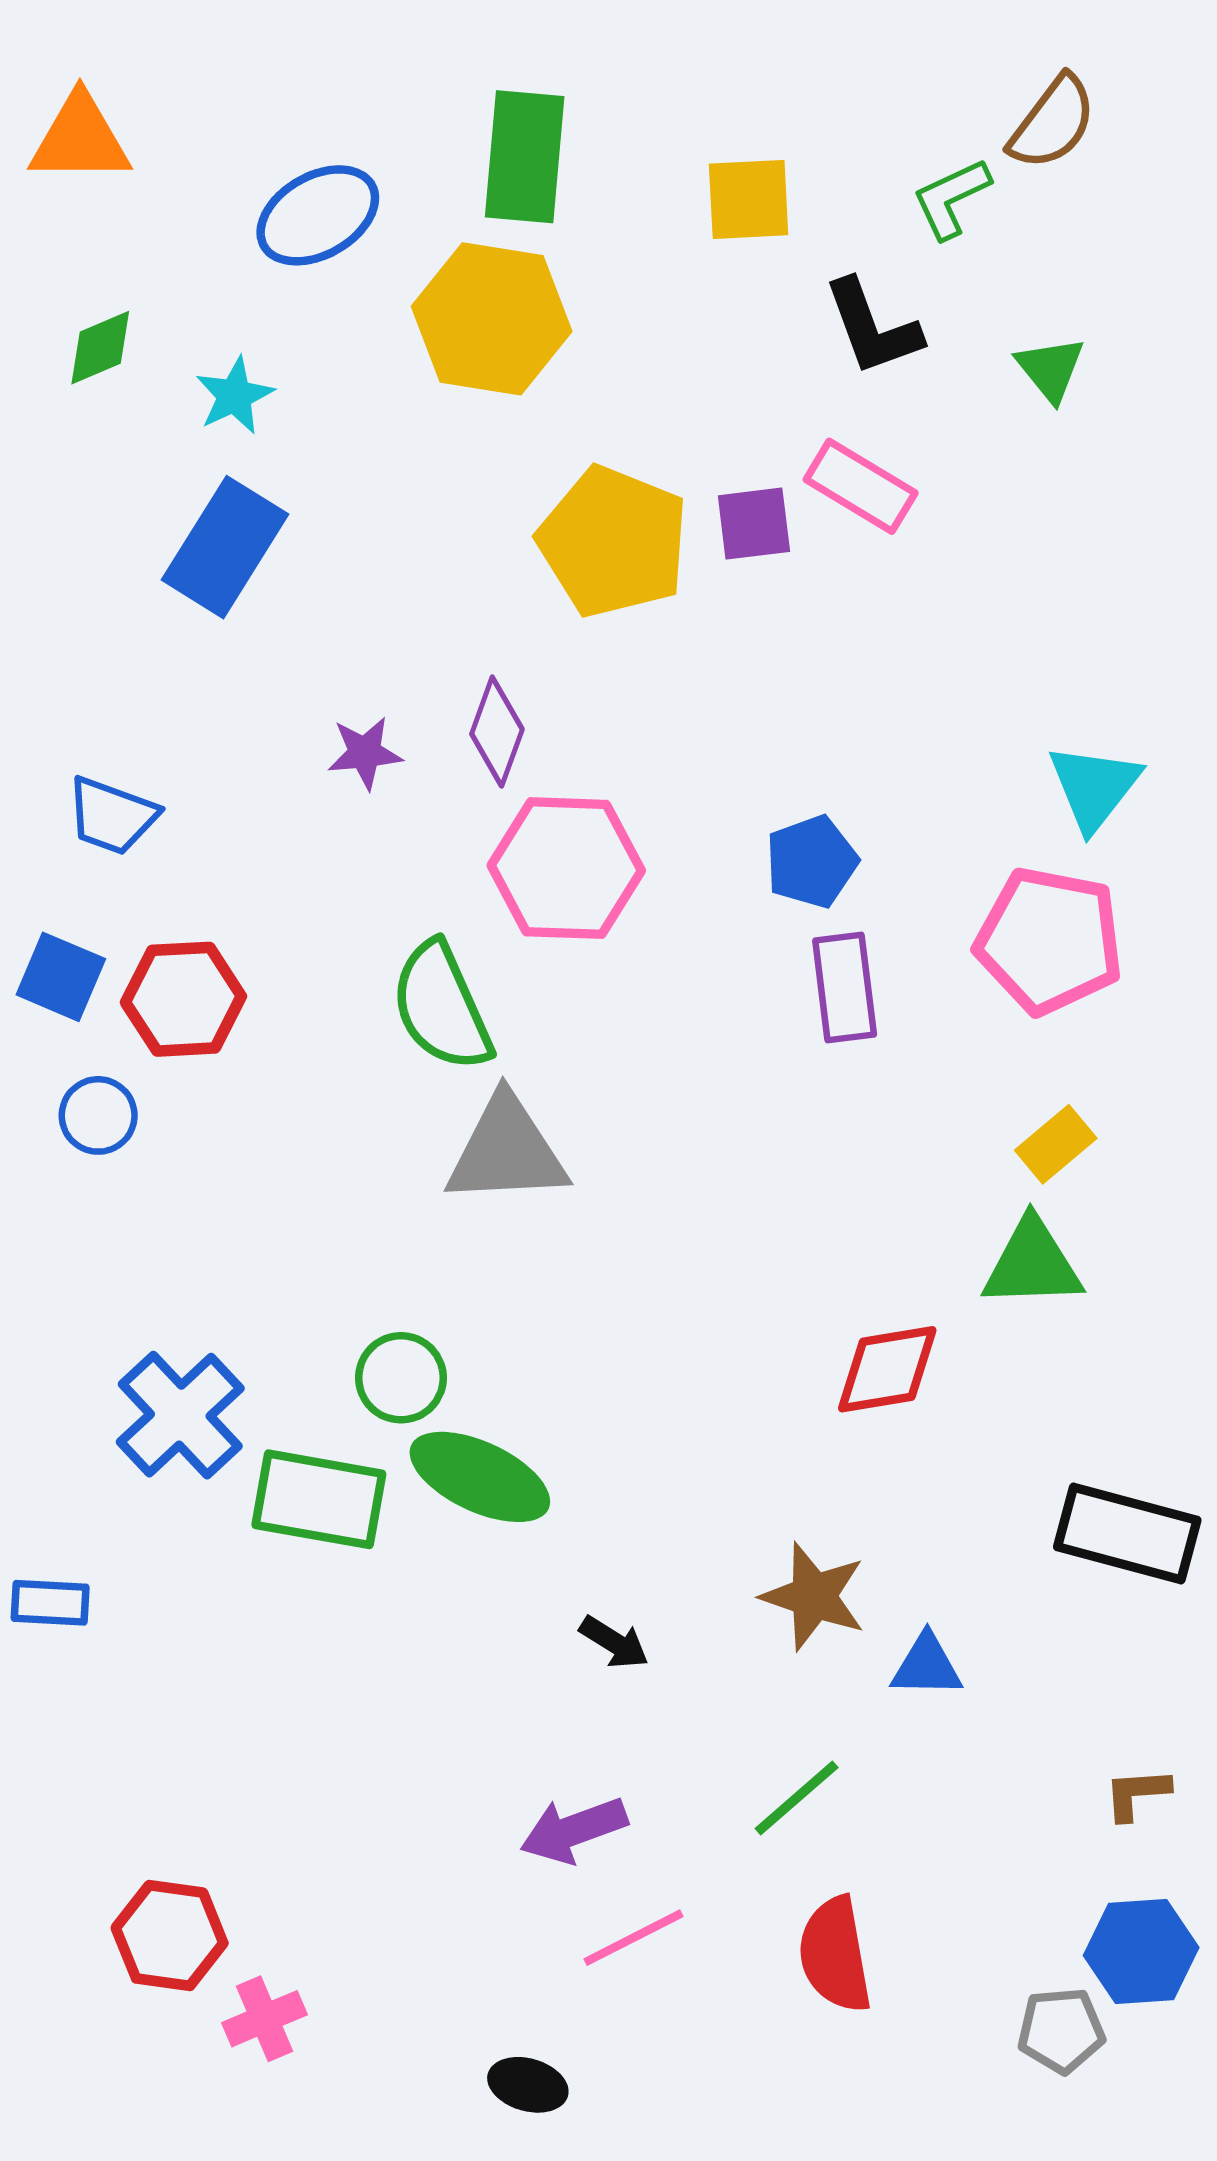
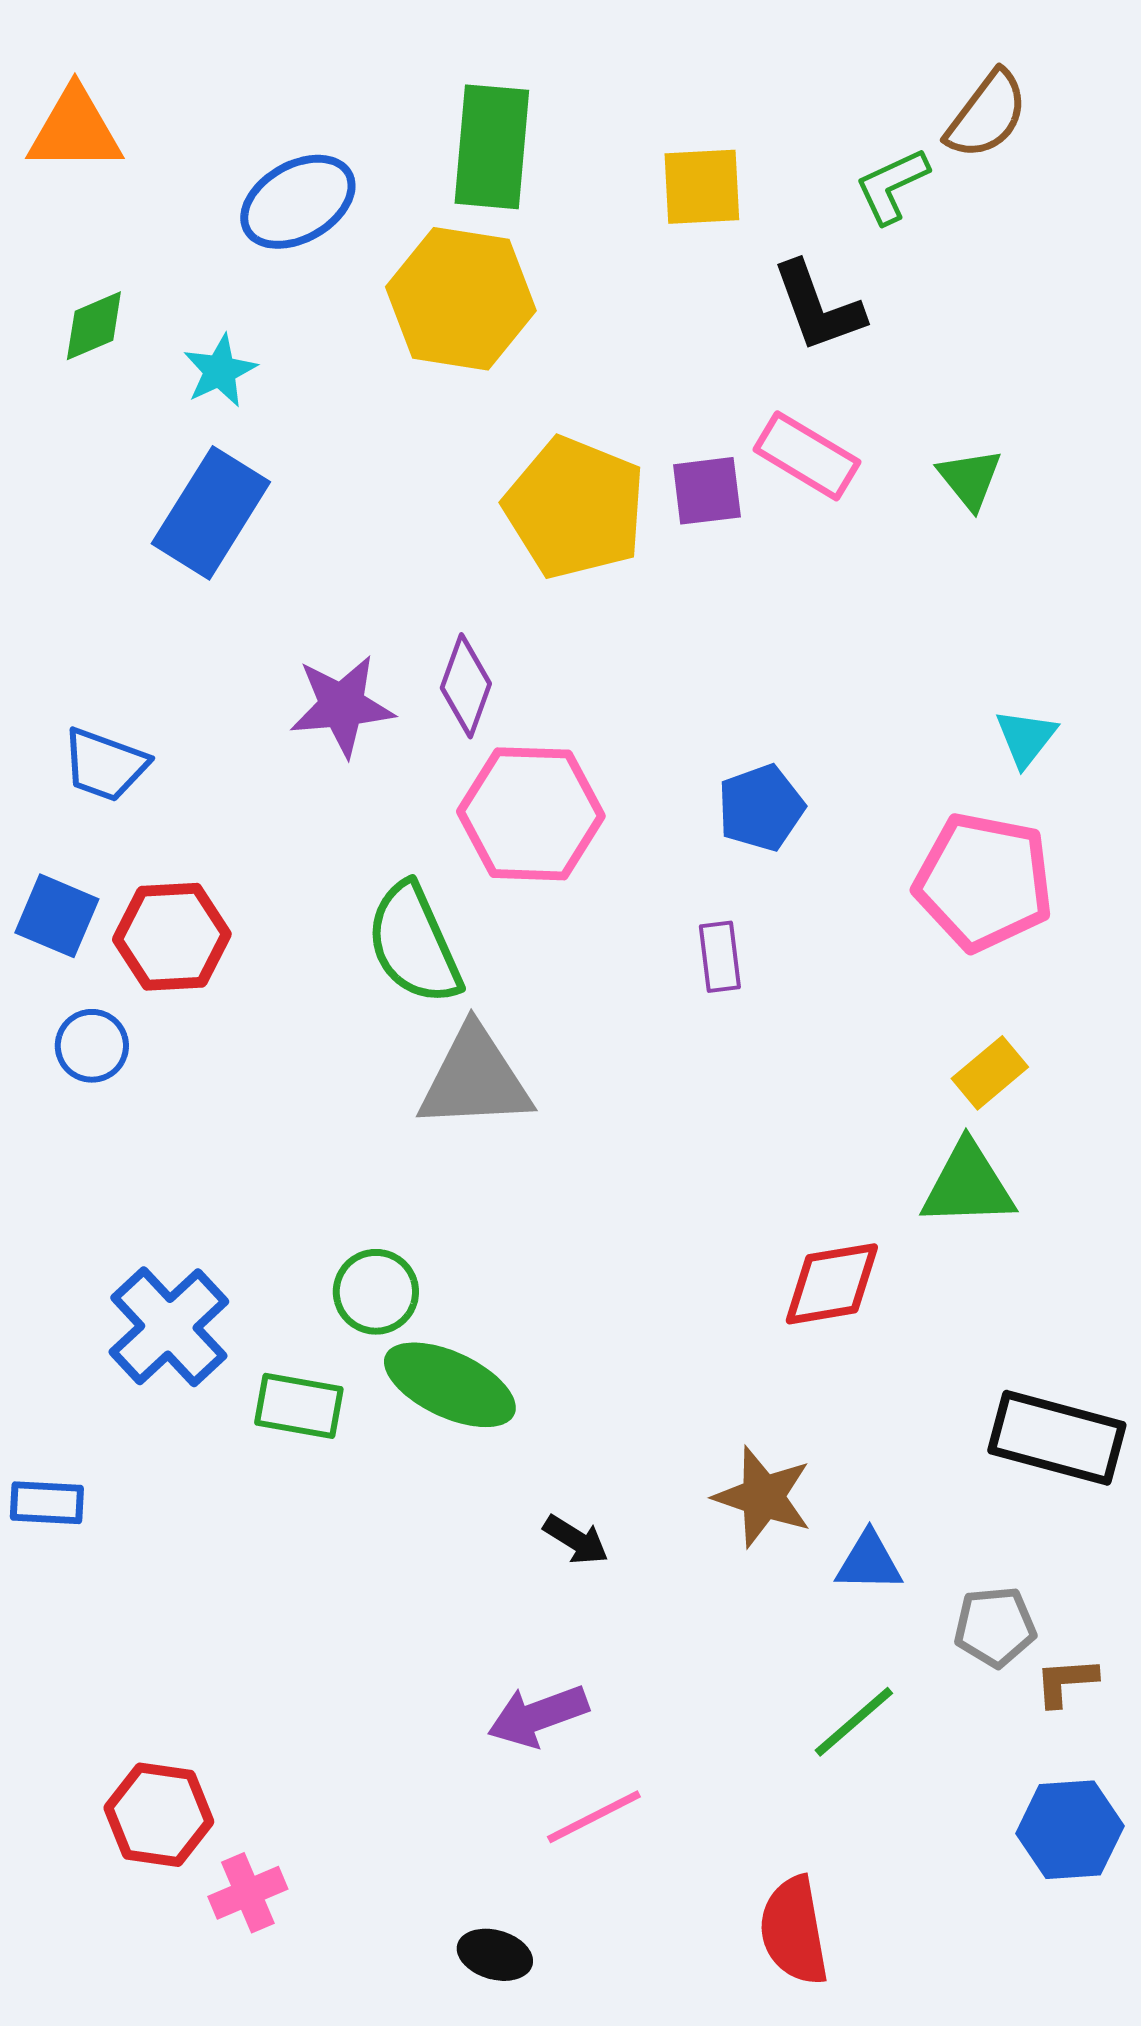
green triangle: (1050, 369) -> (970, 479), moved
purple star: (365, 753) -> (342, 706), size x1.5
cyan triangle: (1094, 787) -> (1026, 738), size x0.7
purple rectangle: (845, 987) -> (720, 957), moved, size x0.7
green rectangle: (319, 1499) -> (299, 1406), size x0.7
green line: (797, 1798) -> (854, 1722), moved
red semicircle: (835, 1955) -> (794, 1931), moved
gray pentagon: (1061, 2030) -> (995, 1627), moved

